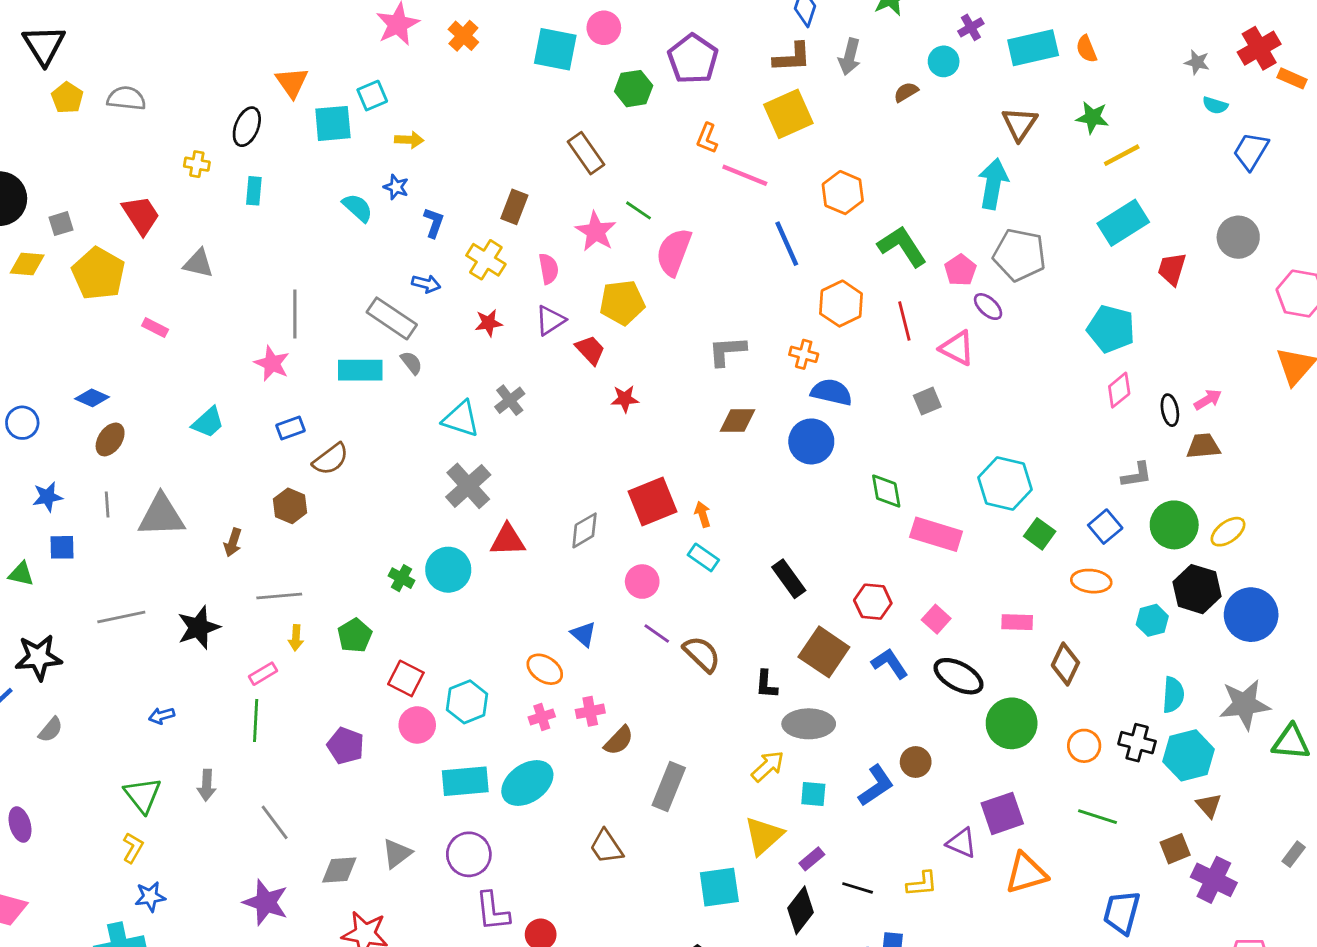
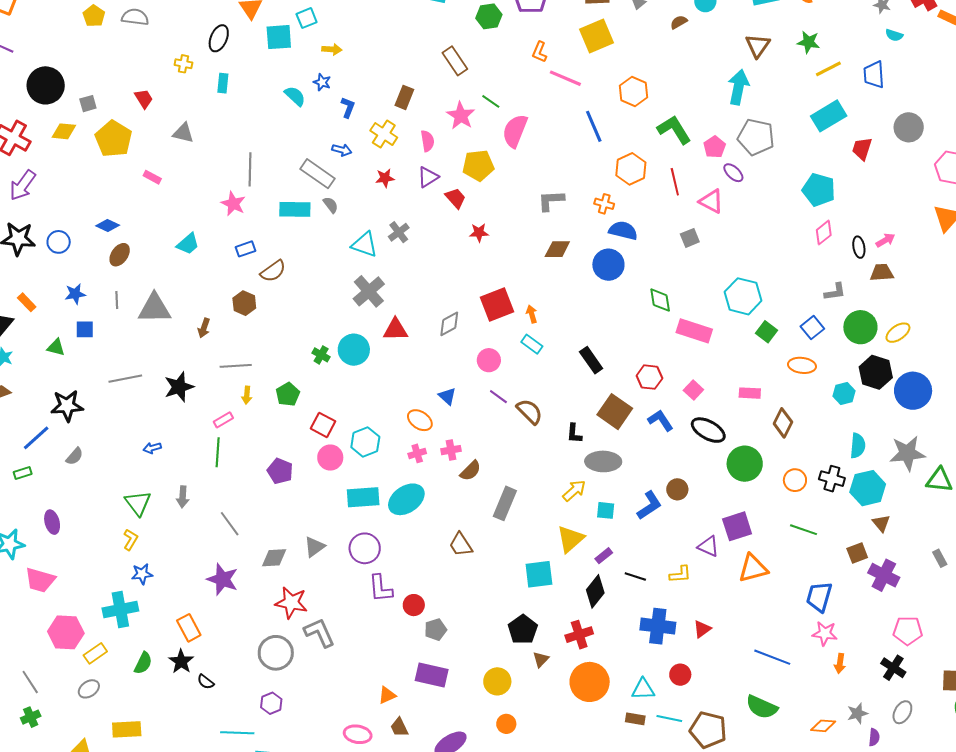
blue trapezoid: (1251, 151) -> (874, 75), moved, turned -36
red trapezoid: (141, 215) -> (144, 99), size x0.7
gray rectangle: (1294, 854) -> (940, 558), turned -66

